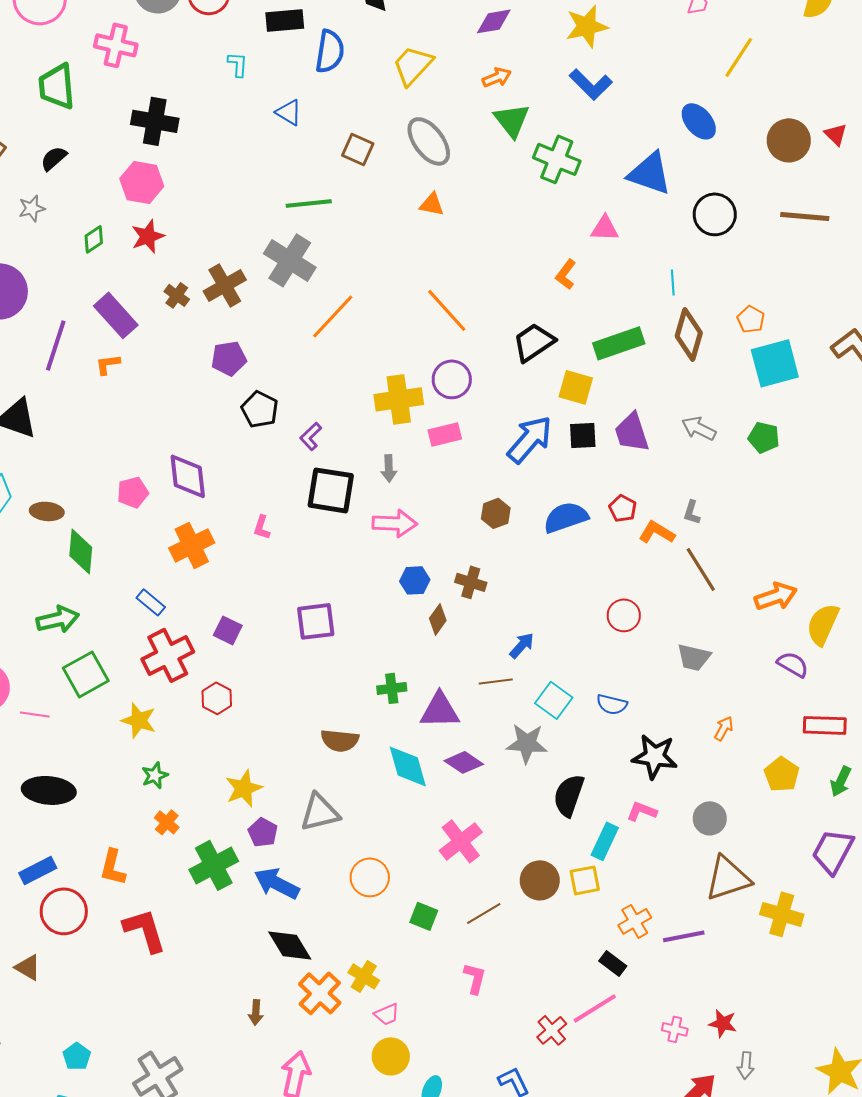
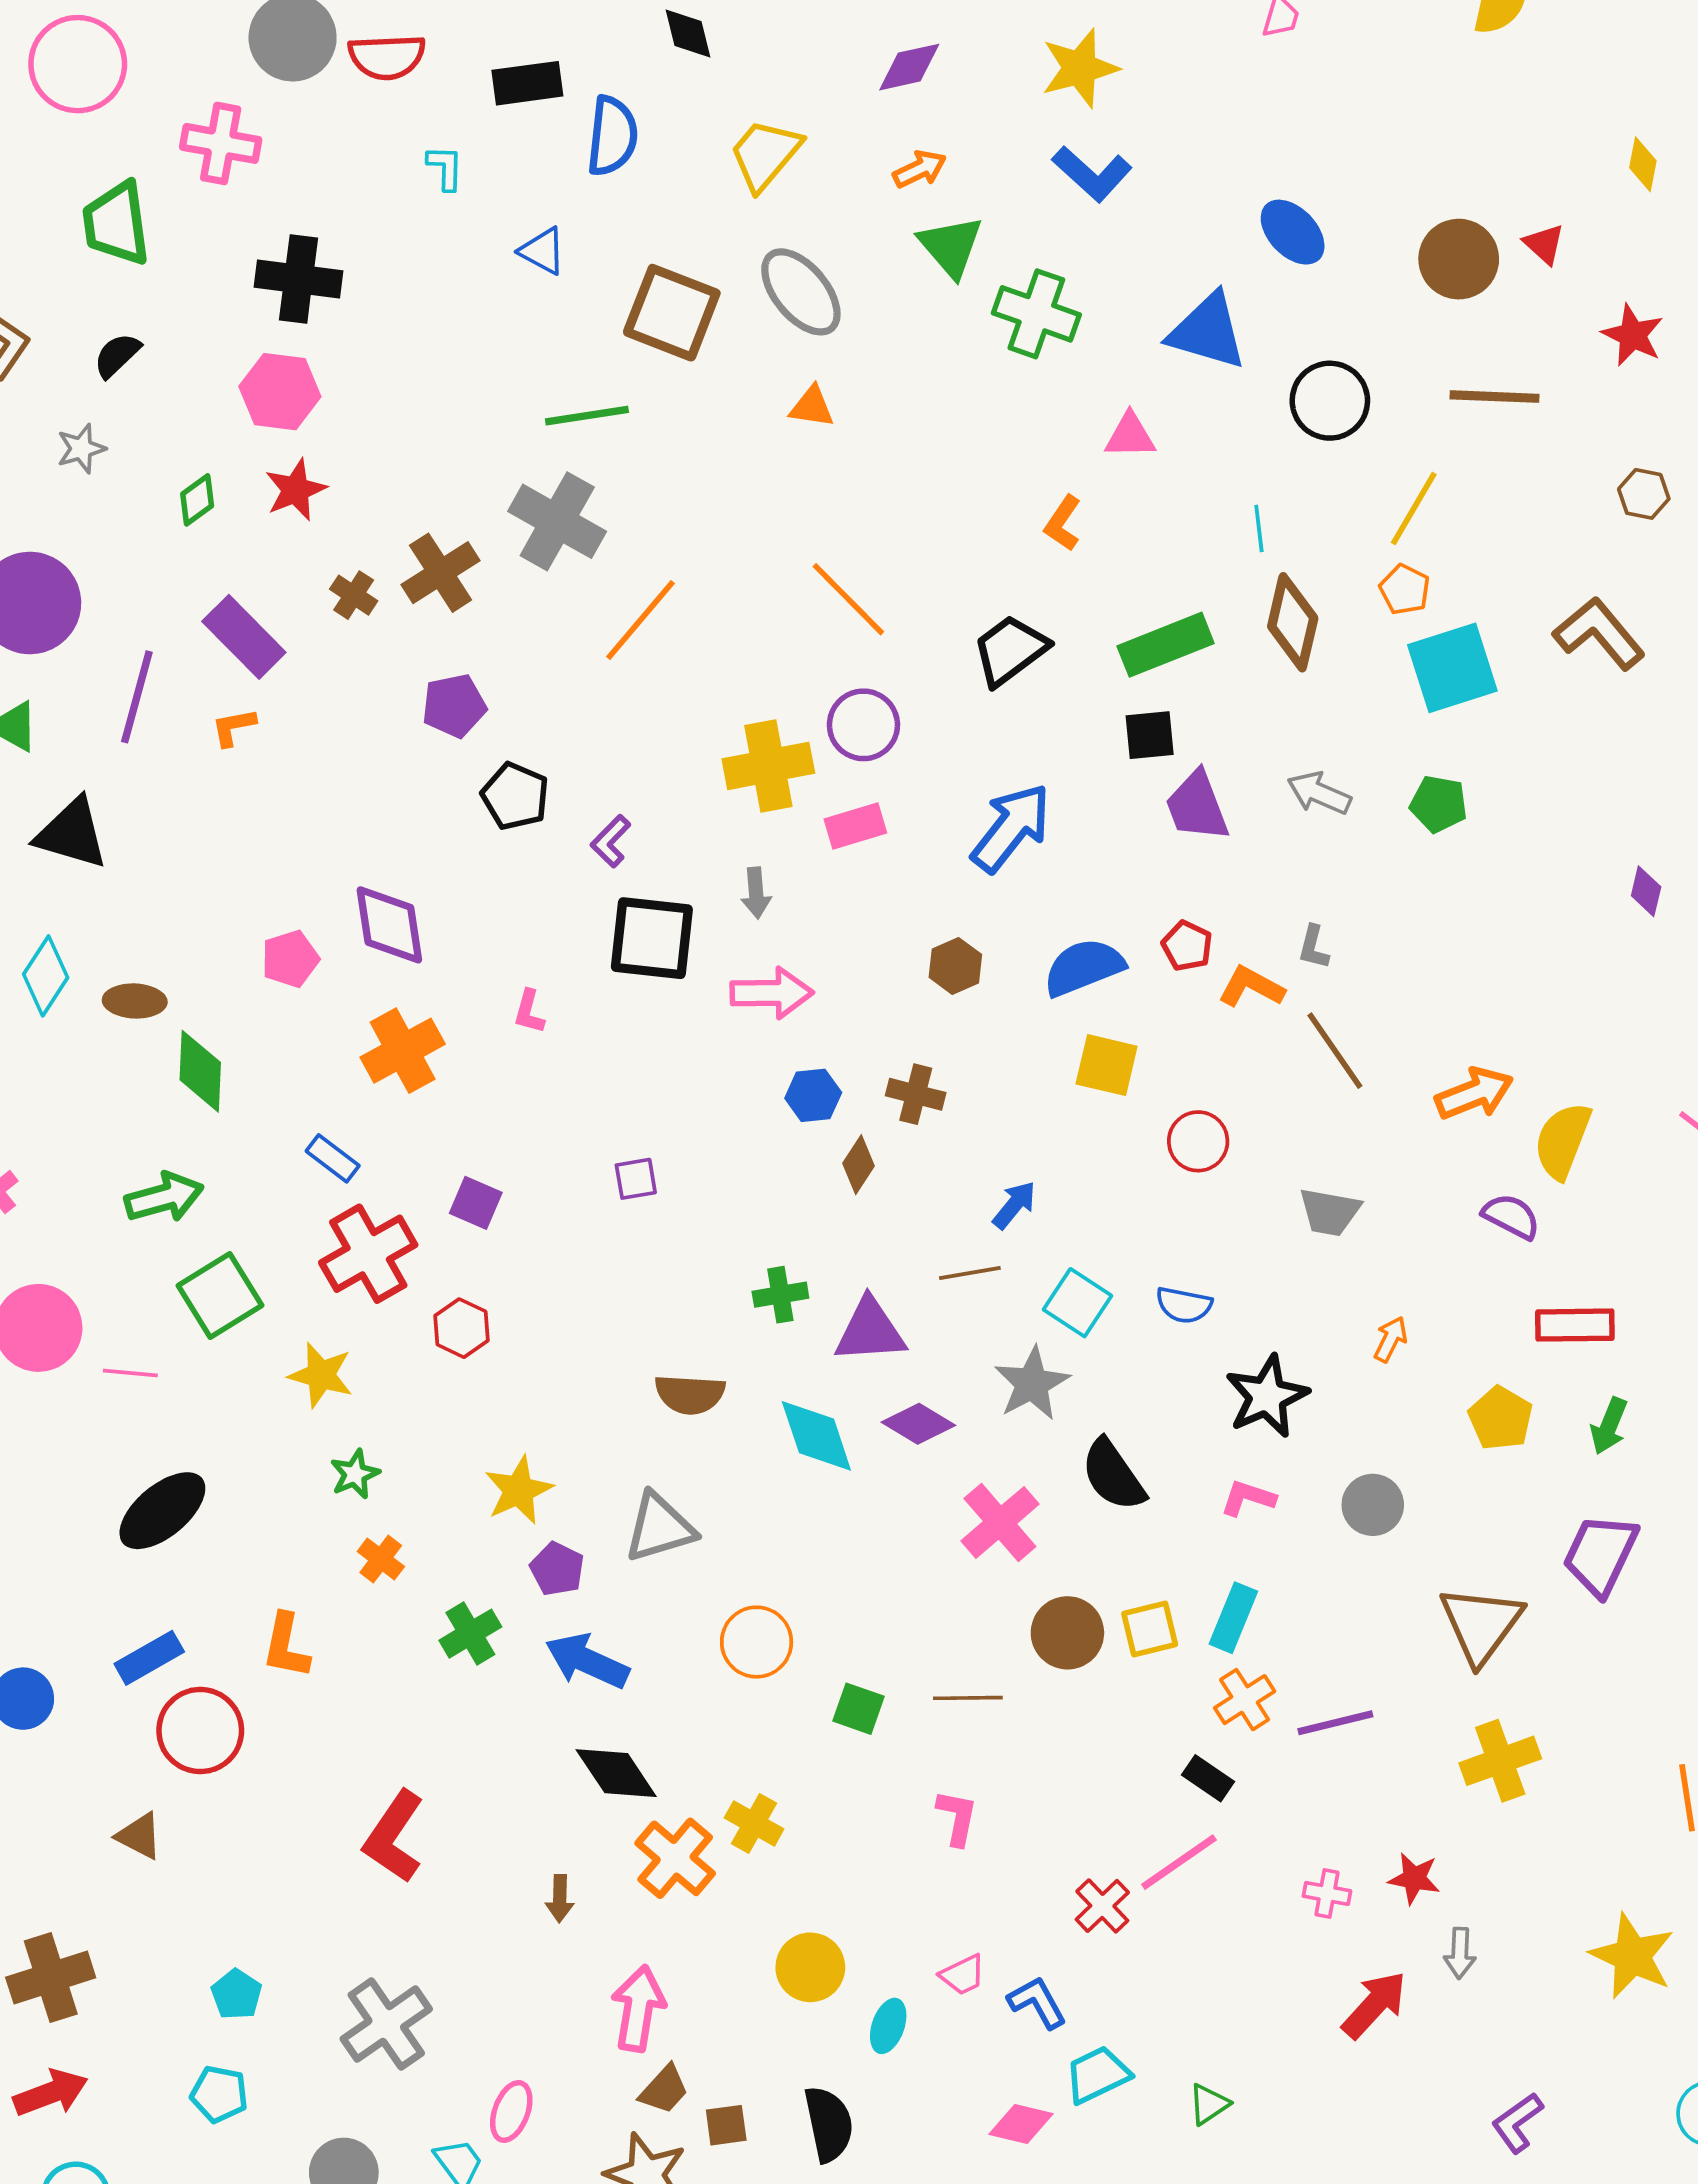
yellow line: (739, 57) -> (1414, 508), moved
brown square: (358, 149) -> (672, 313), size x1.6
yellow square: (576, 387) -> (1107, 1065), moved
black square: (583, 435) -> (1150, 735), moved
purple square: (316, 621) -> (636, 1179), size x0.6
gray star: (527, 743) -> (1032, 1384), turned -30
black star: (655, 756) -> (1267, 1396), turned -30
black ellipse: (49, 790) -> (162, 1511), turned -42
black semicircle: (569, 795) -> (1113, 1475), turned -51
pink cross: (461, 841) -> (1000, 1522), moved
cyan rectangle: (605, 841) -> (1233, 1618), moved
green cross: (214, 865) -> (470, 1634), size x0.7
brown triangle: (728, 878) -> (1481, 1624), moved, turned -33
brown line: (484, 913) -> (968, 1698), turned 33
yellow cross: (782, 914) -> (1500, 1761), moved, turned -33
red L-shape: (145, 930) -> (394, 1837), moved, turned -126
pink trapezoid: (387, 1014) -> (963, 1975), moved

